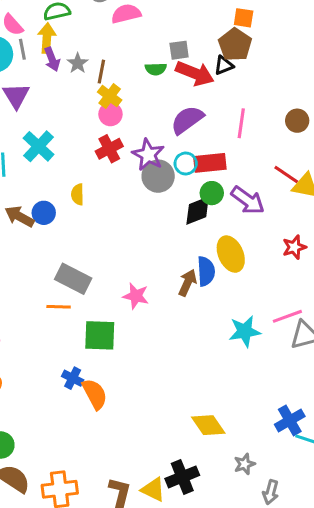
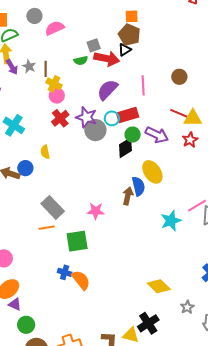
red star: (294, 247) -> (190, 140), moved
gray rectangle: (73, 279) -> (53, 207), turned 30

